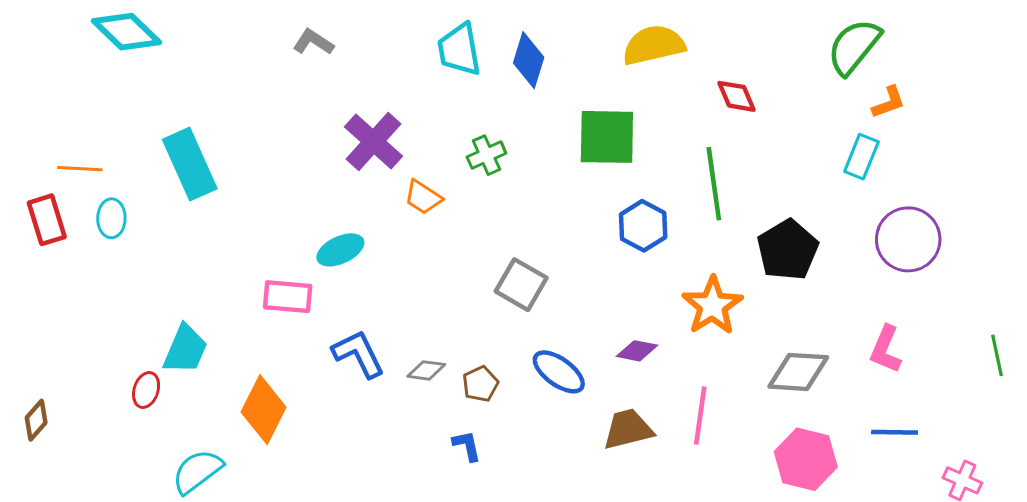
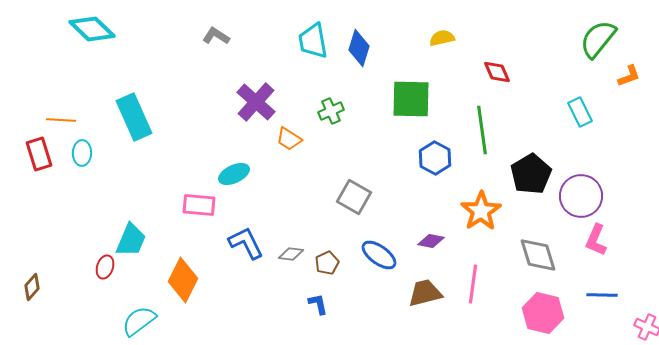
yellow semicircle: (654, 45) -> (442, 38), size x0.6
green semicircle: (854, 47) -> (598, 39), moved
orange L-shape: (889, 102) -> (629, 76), moved
cyan rectangle: (861, 157) -> (580, 112), turned -48
purple circle: (908, 239) -> (581, 196), moved
gray diamond: (798, 372) -> (538, 255), turned 69

